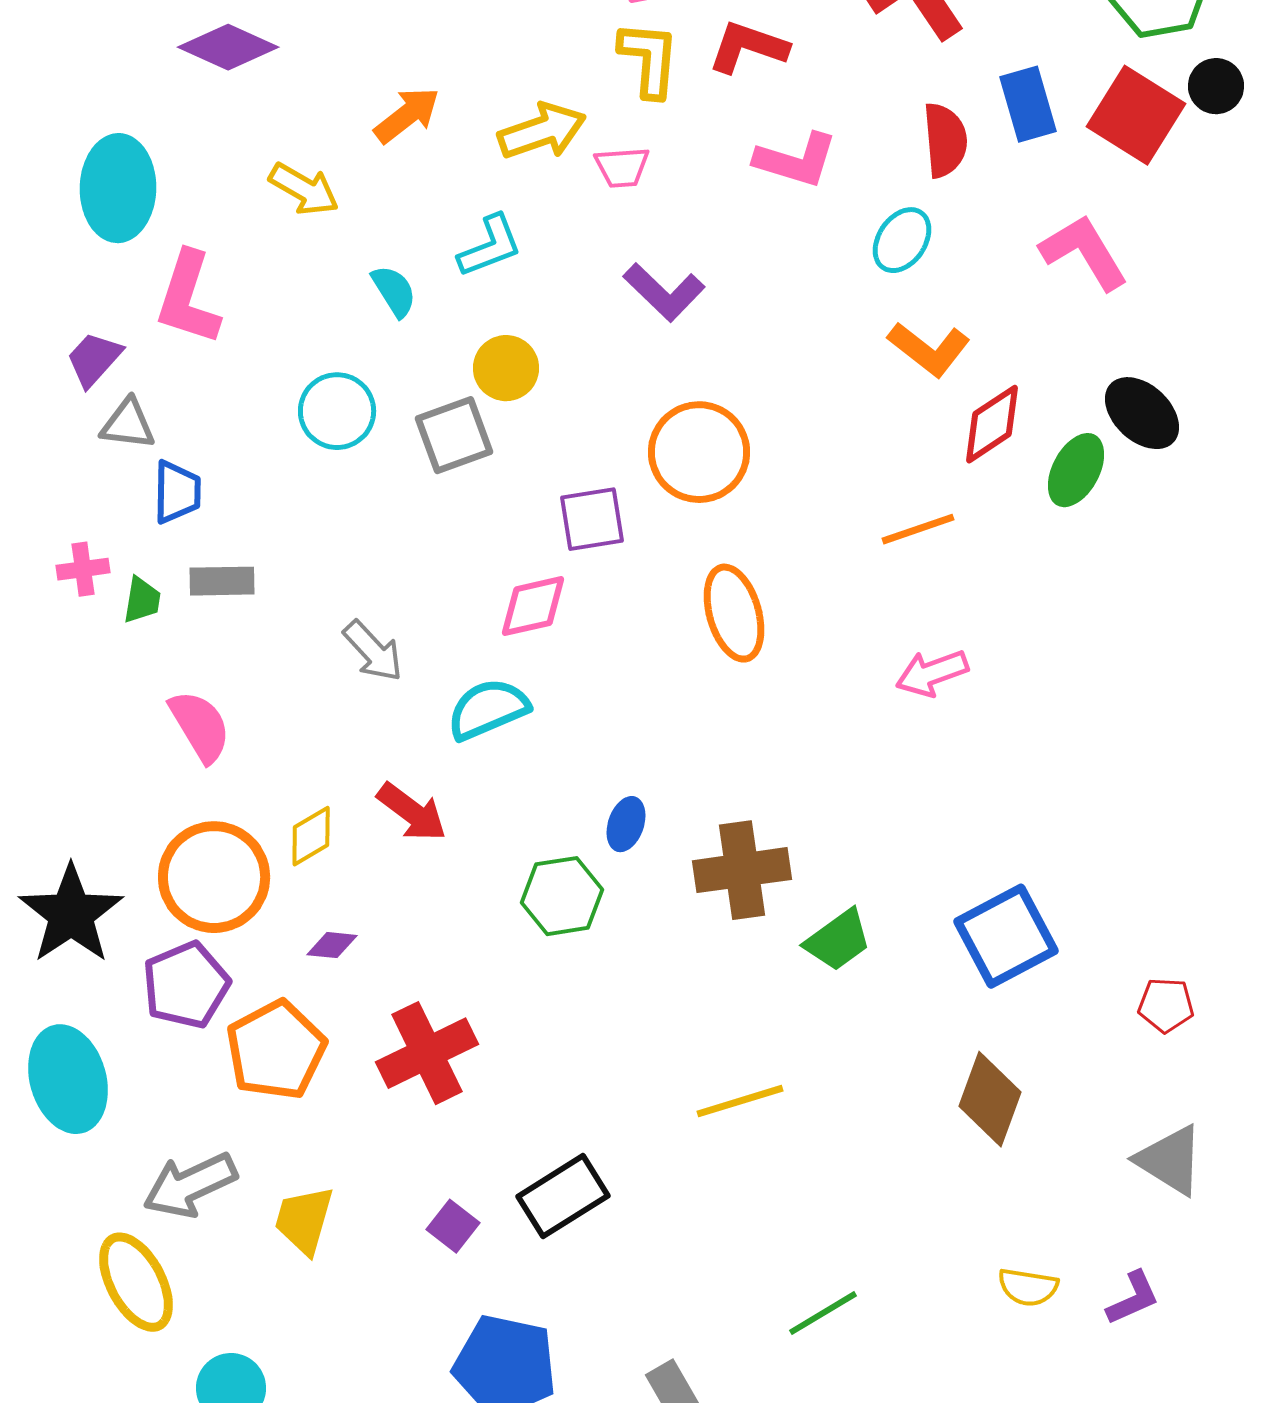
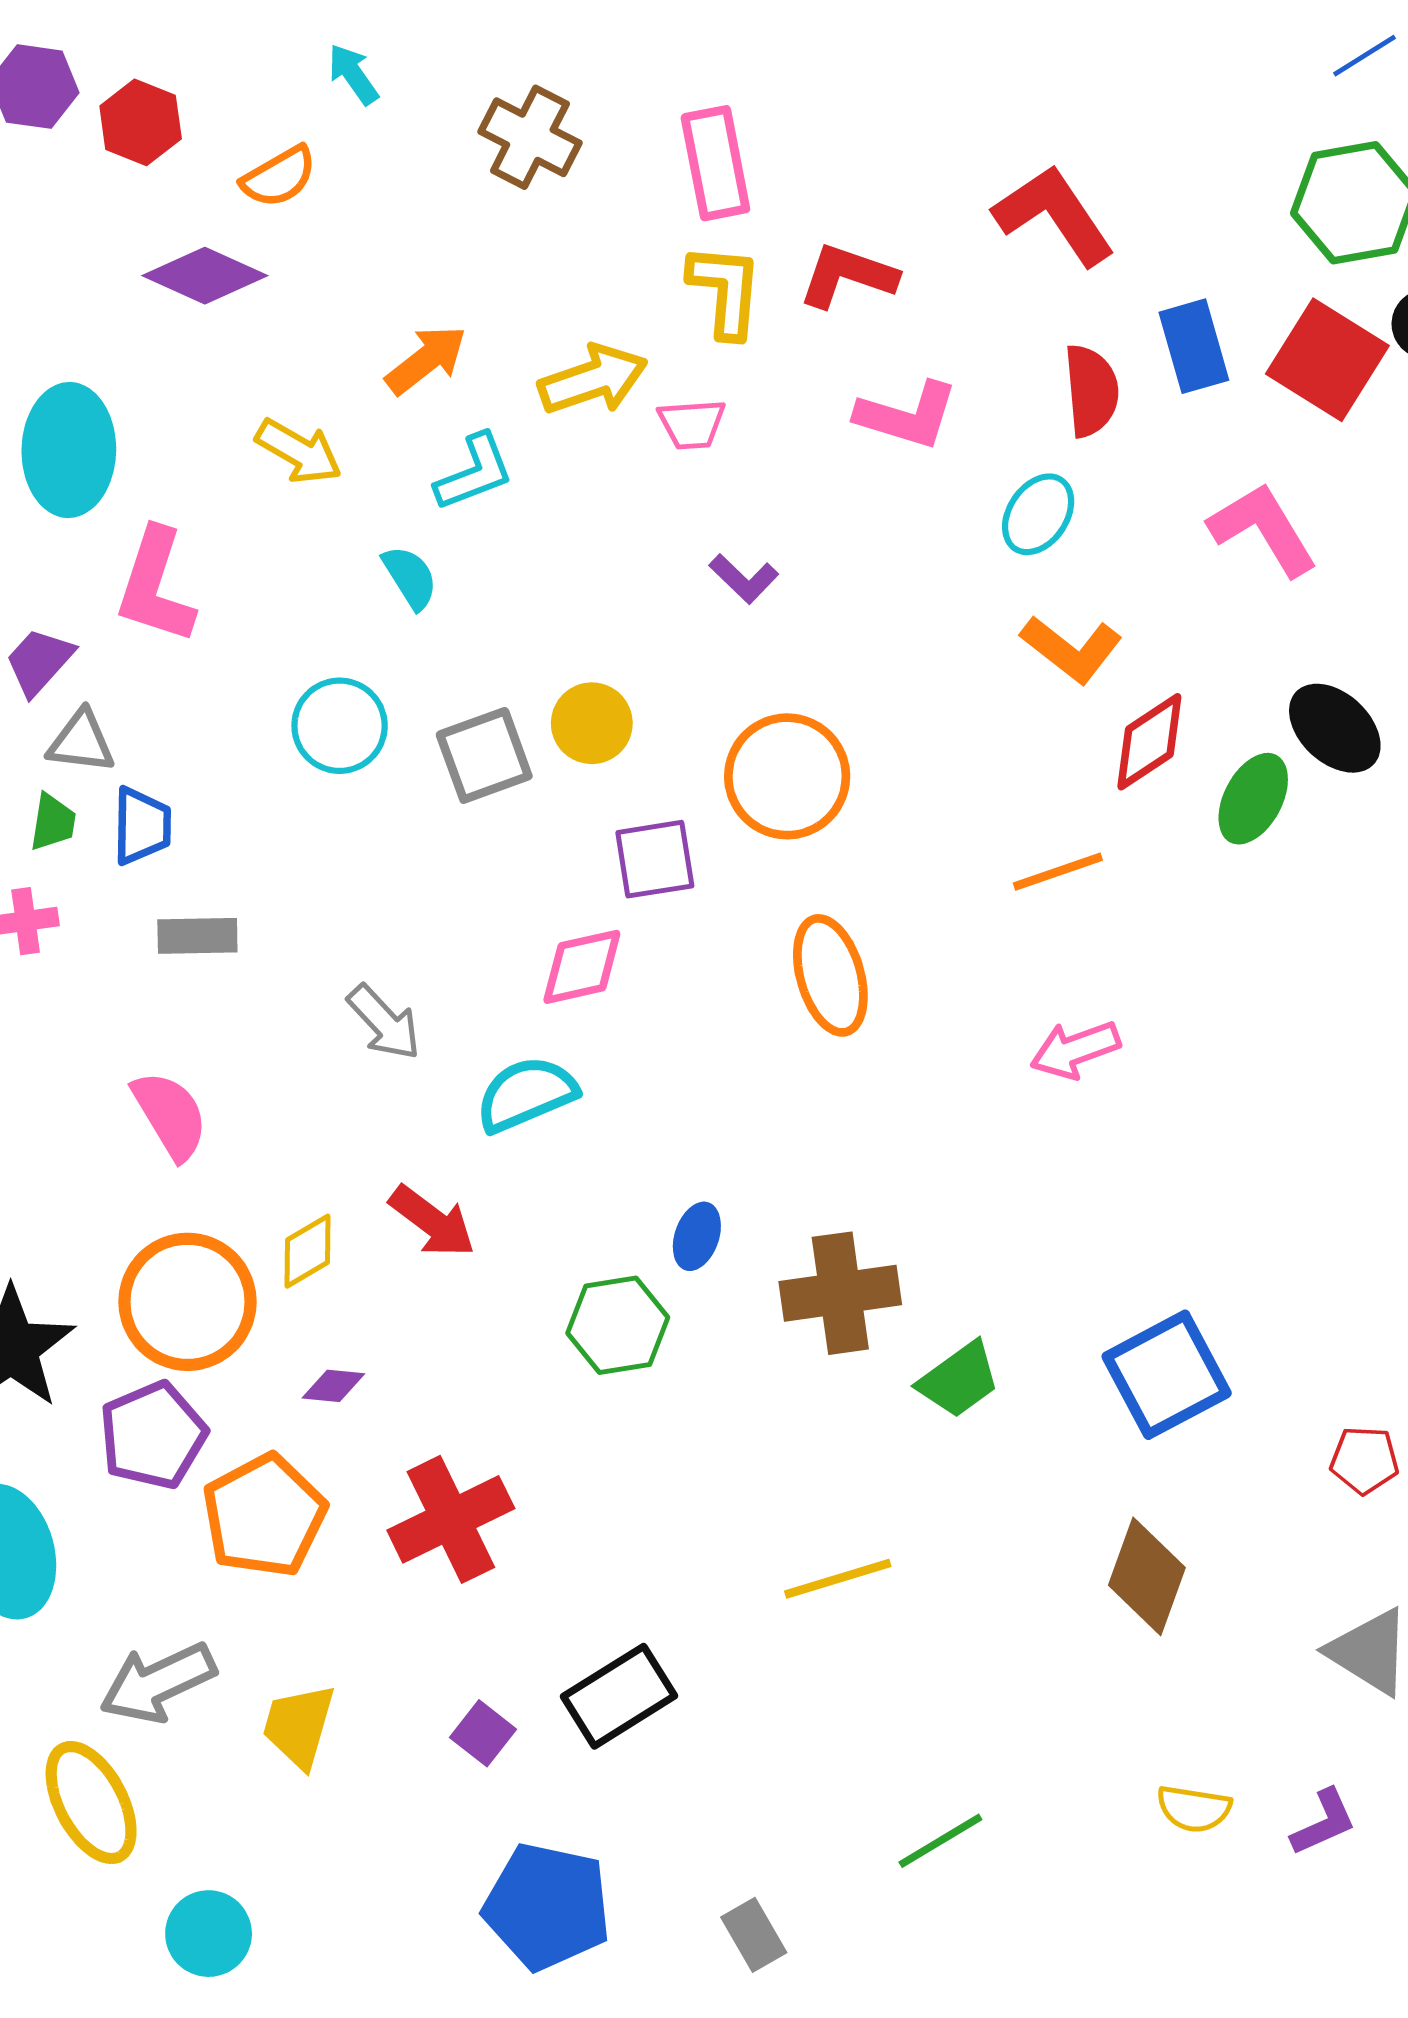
cyan L-shape: (490, 246) -> (474, 472), moved
purple L-shape: (664, 292) -> (744, 579), size x0.7
yellow circle: (506, 368) -> (592, 723), moved
green trapezoid: (142, 600) -> (53, 822), moved

